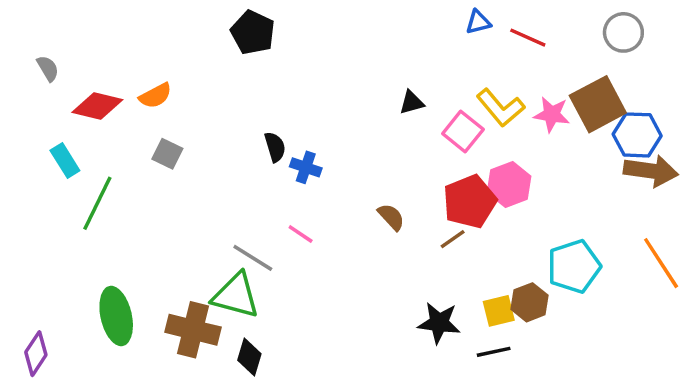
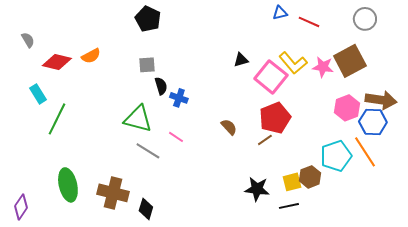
pink square: (463, 132) -> (271, 77), size x1.4
blue hexagon: (637, 135) -> (373, 122), moved
gray square: (167, 154) -> (147, 65), moved, turned -30
pink hexagon: (509, 184) -> (347, 108), moved
orange line: (661, 263) -> (365, 152), moved
green triangle: (236, 295) -> (138, 119), moved

